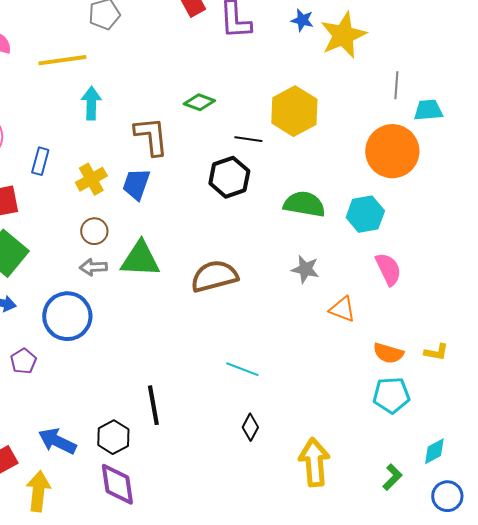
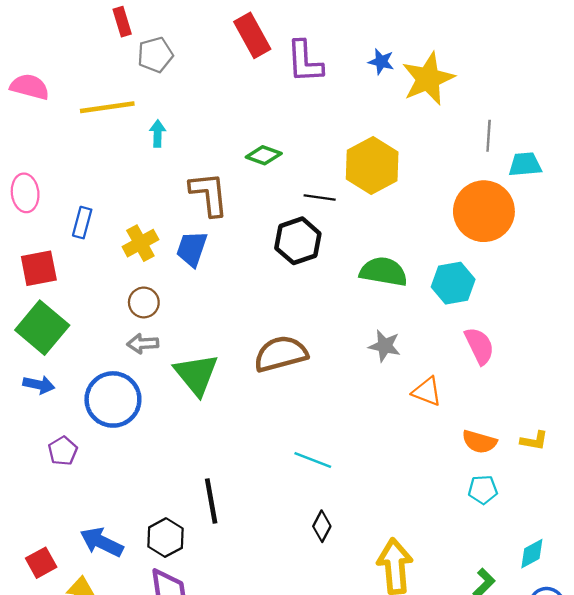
cyan arrow: (91, 103) -> (158, 134), moved, size x0.7
green triangle: (140, 259) -> (196, 374), moved, turned 48
cyan pentagon: (391, 395) -> (483, 490), size x0.7

